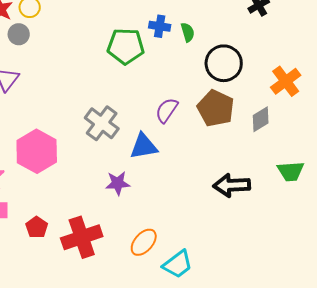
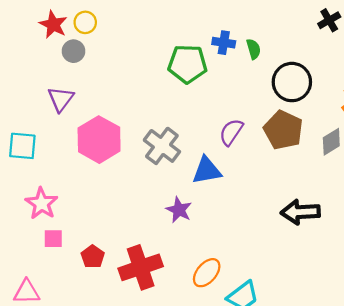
pink hexagon: (37, 151) -> (99, 140), moved
purple star: (118, 183) -> (179, 210), turned 30

